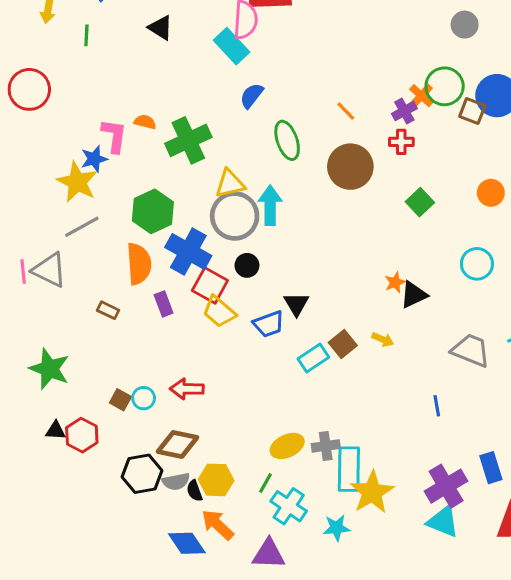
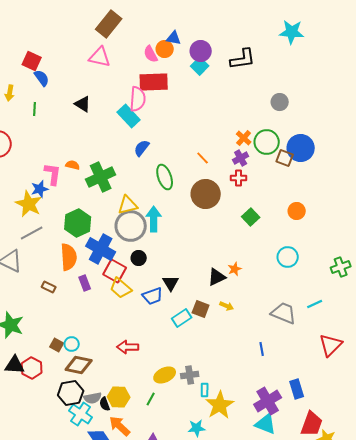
orange cross: (421, 96) -> (244, 138), moved
black triangle: (414, 295) -> (217, 277), moved
brown square: (343, 344) -> (201, 309), turned -30
red arrow: (187, 389) -> (128, 347), moved
black triangle: (56, 431) -> (15, 365), size x1.5
brown diamond: (178, 444) -> (79, 365), moved
cyan rectangle: (349, 469) -> (205, 390), size x0.5
cyan cross: (289, 506) -> (81, 414), moved

